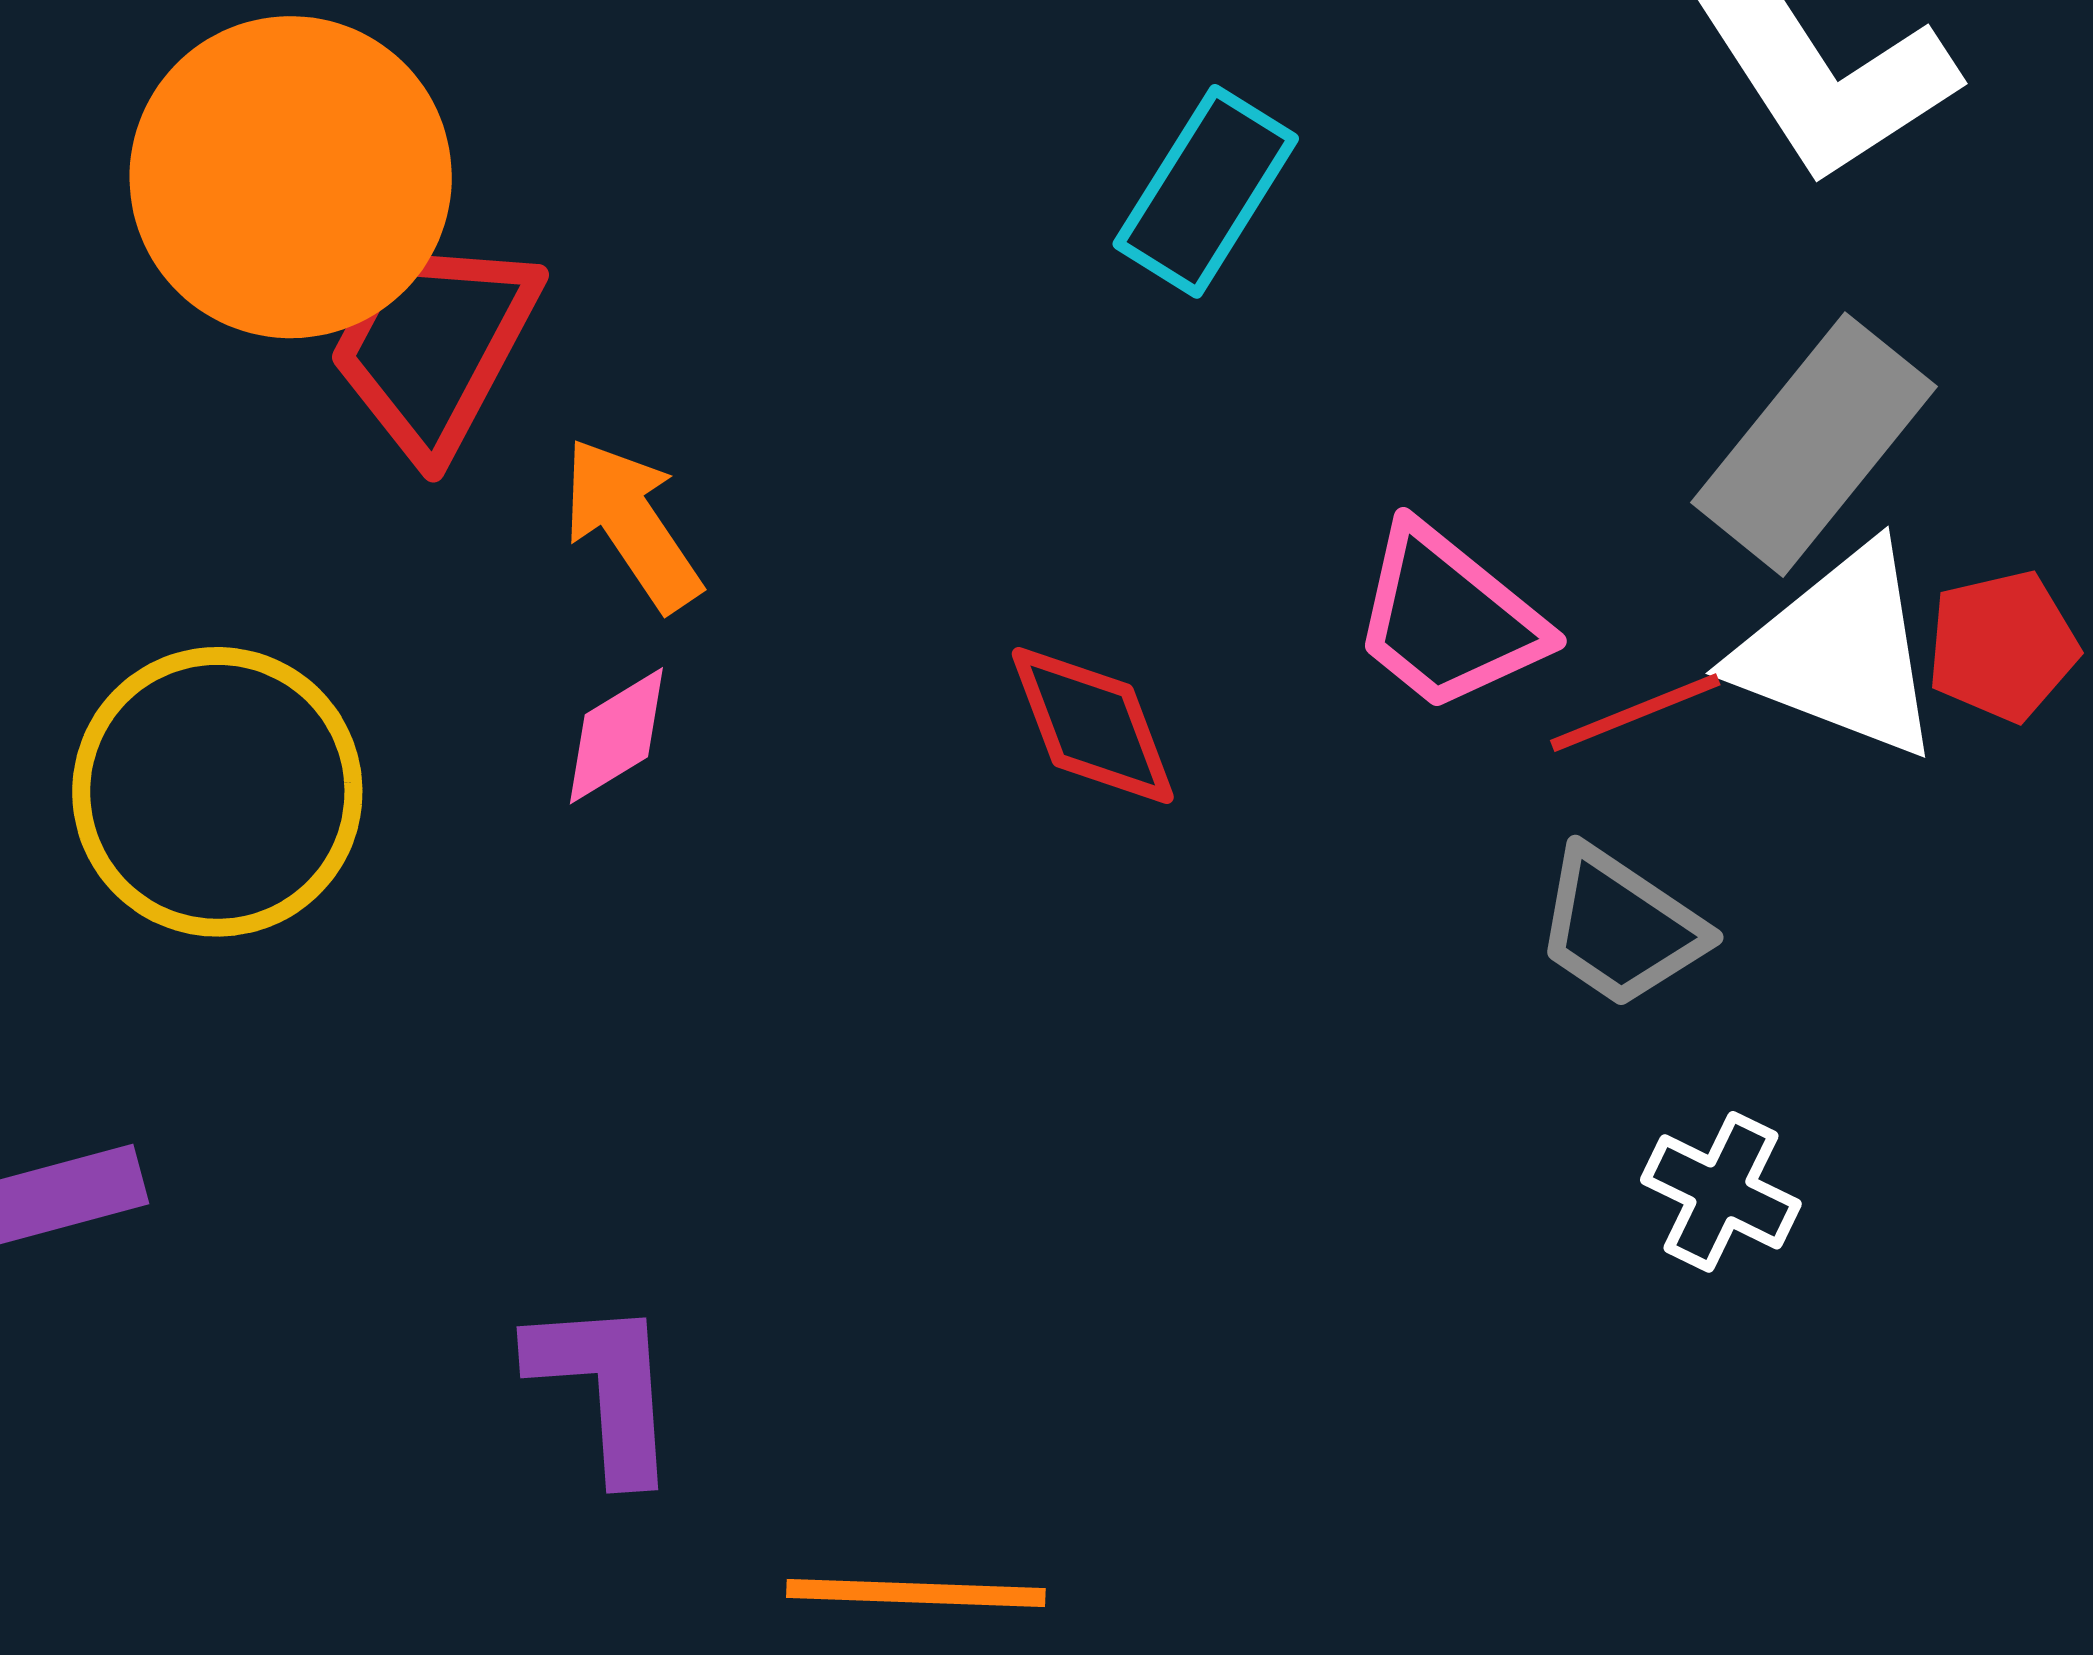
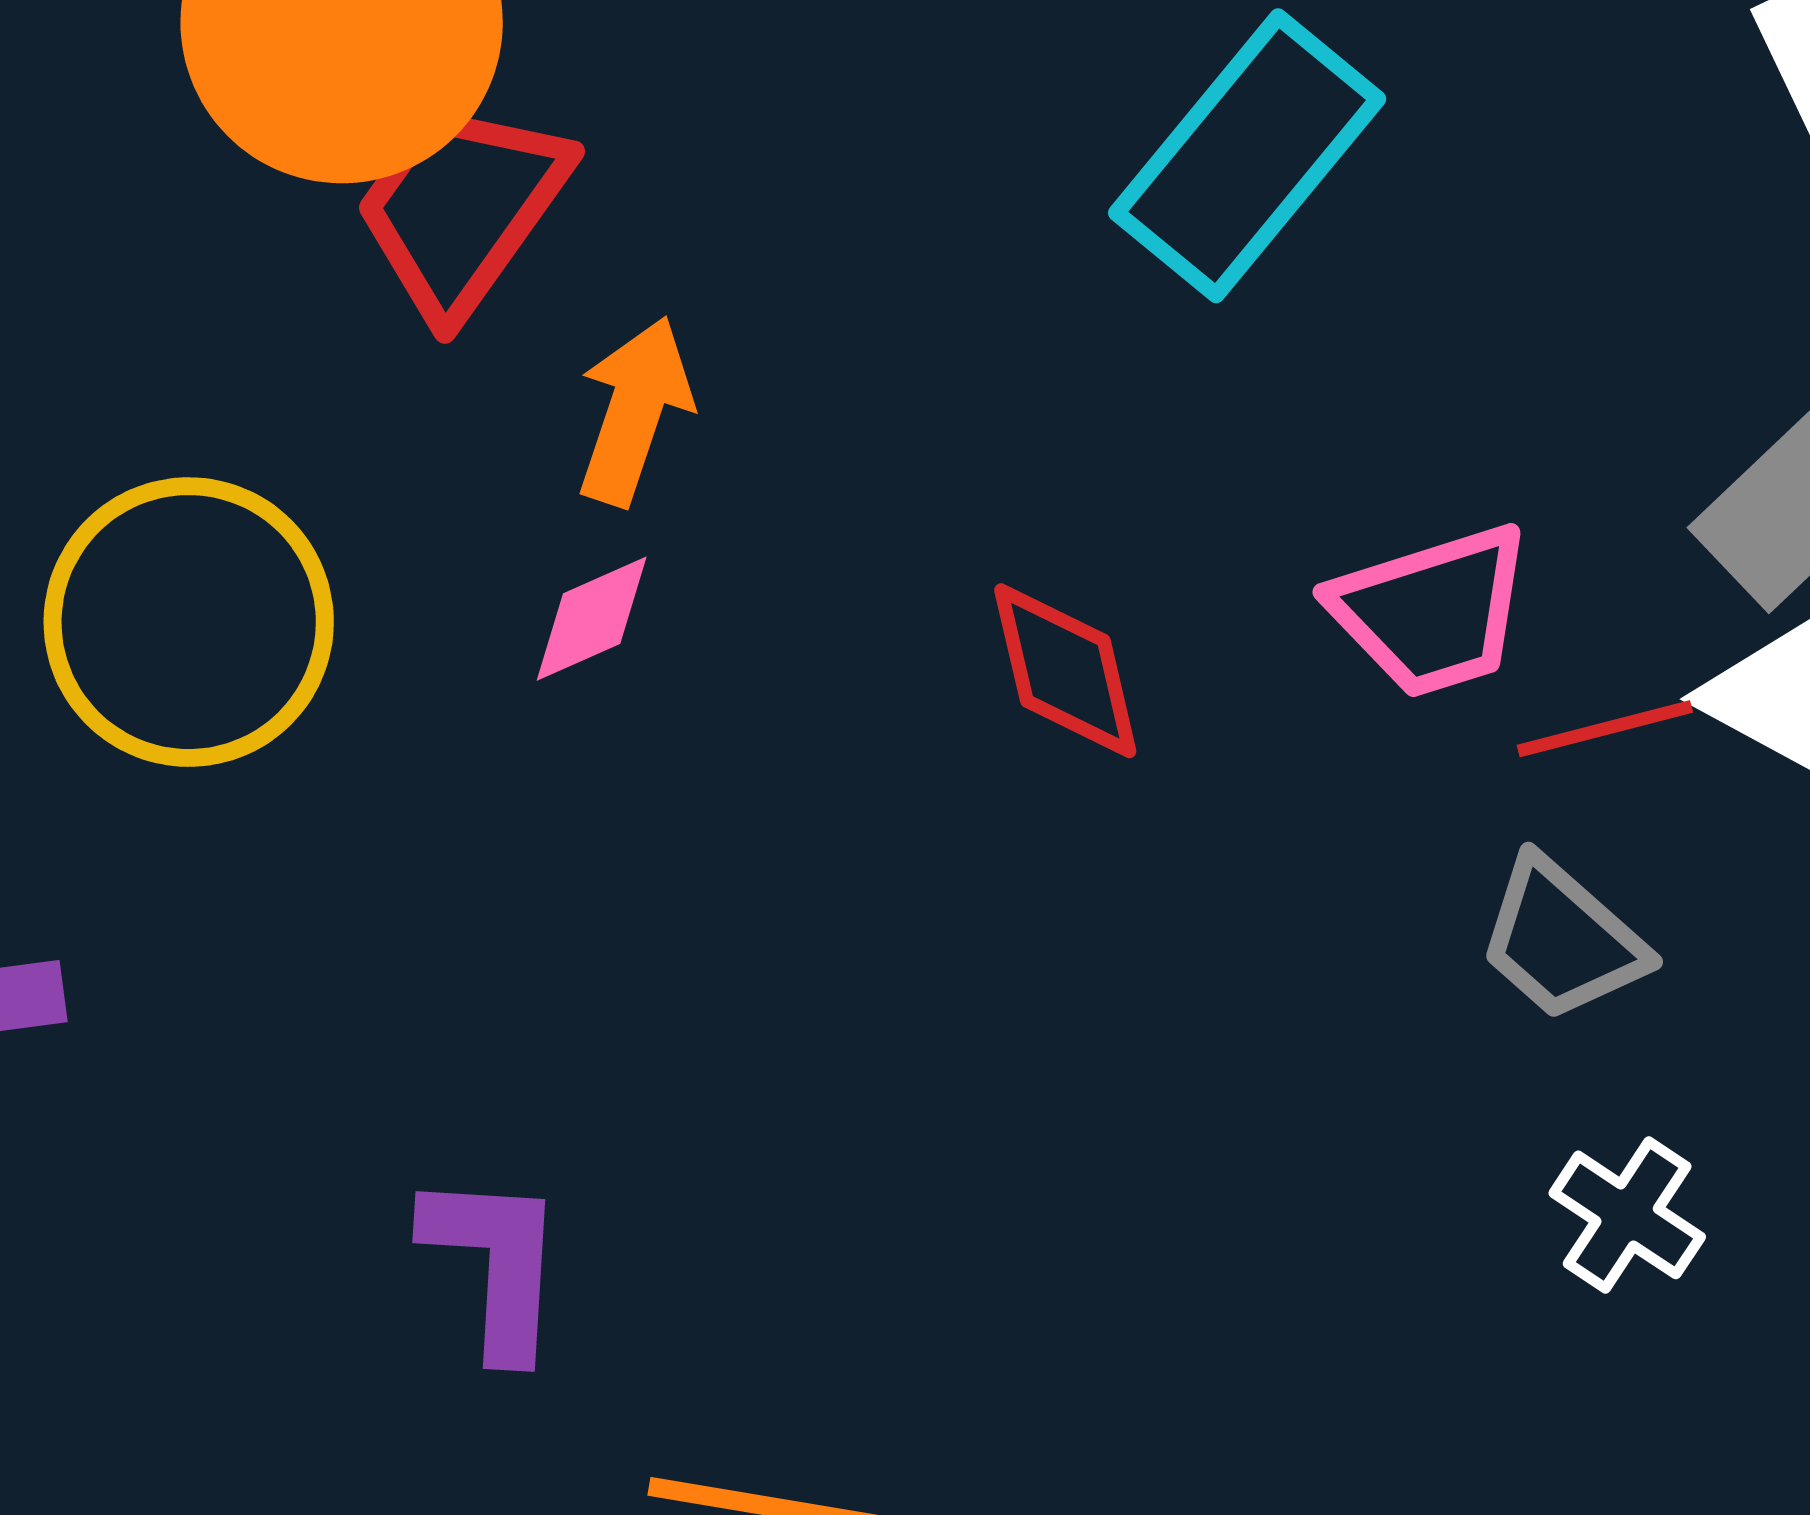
cyan rectangle: (1206, 191) -> (1247, 156), size x1.4
orange arrow: (632, 524) -> (634, 411), turned 45
pink trapezoid: (1448, 618) -> (1432, 611), turned -64

